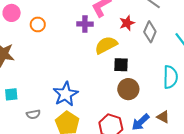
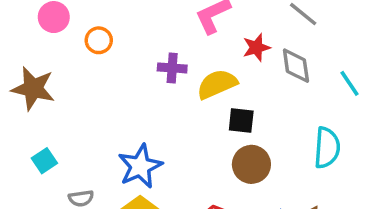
purple cross: (85, 24) -> (172, 68), moved
gray diamond: (150, 32) -> (296, 66), turned -35
cyan square: (11, 94) -> (44, 161), turned -32

